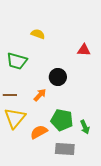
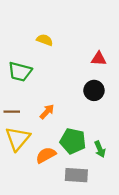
black circle: (58, 77) -> (94, 90), moved

